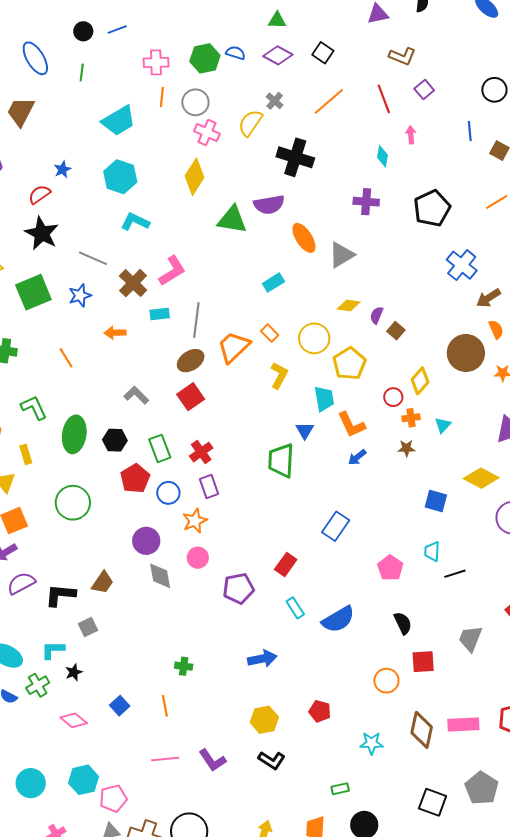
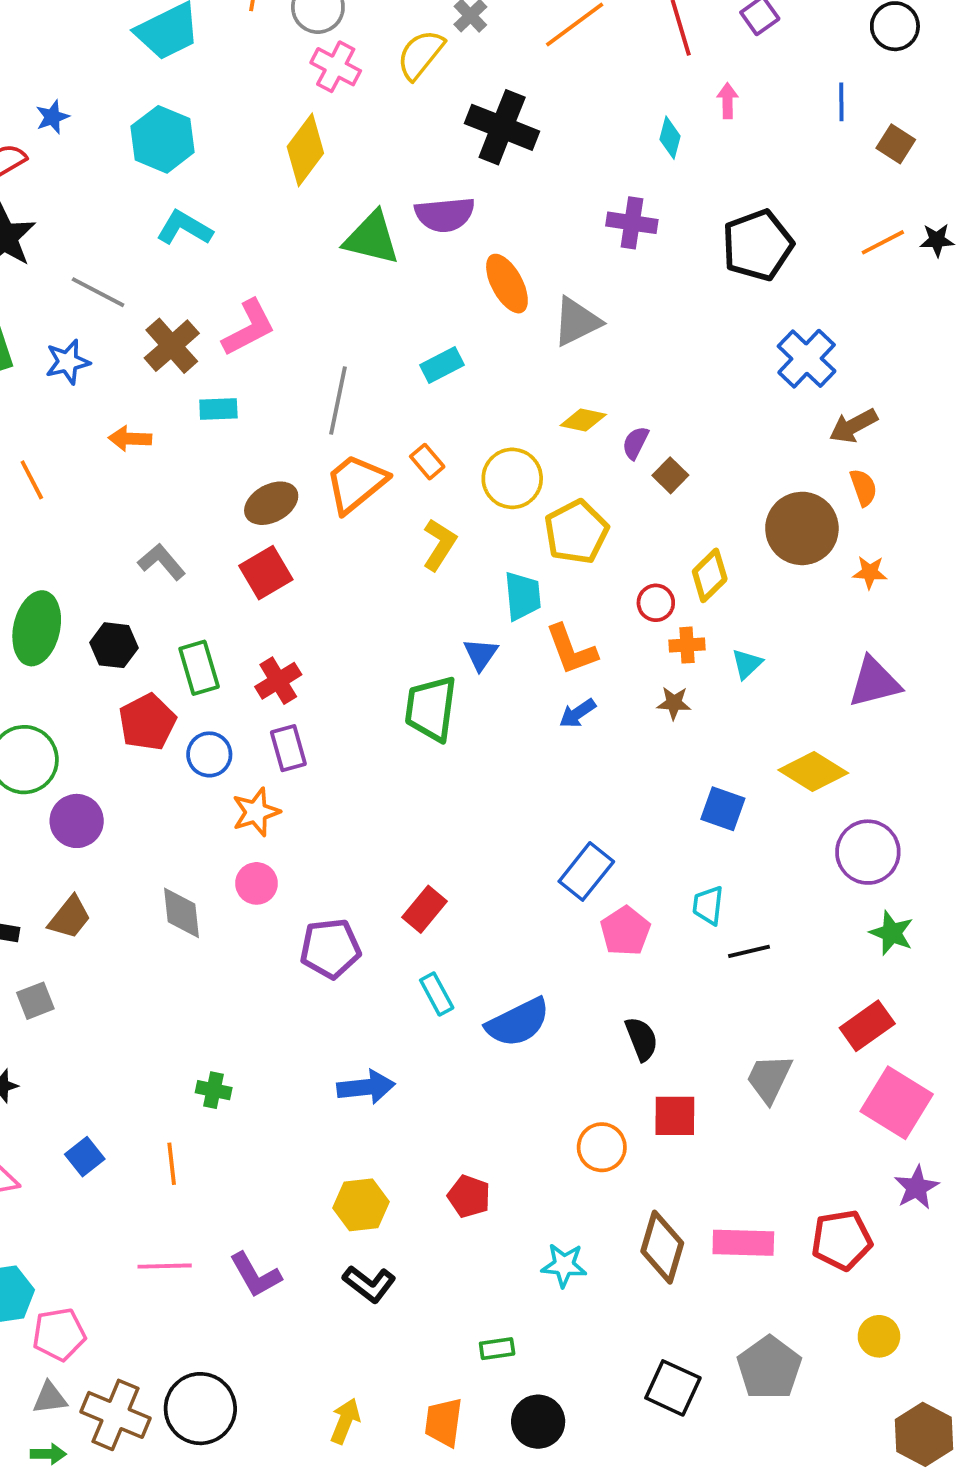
gray line: (196, 320) -> (338, 400), moved
blue rectangle: (336, 526) -> (586, 871), moved
purple circle: (146, 541) -> (77, 821), moved

